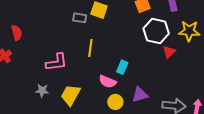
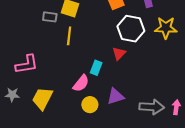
yellow line: (90, 48) -> (69, 36), moved
red triangle: (169, 52) -> (119, 53), moved
pink semicircle: (108, 82) -> (81, 83), turned -72

